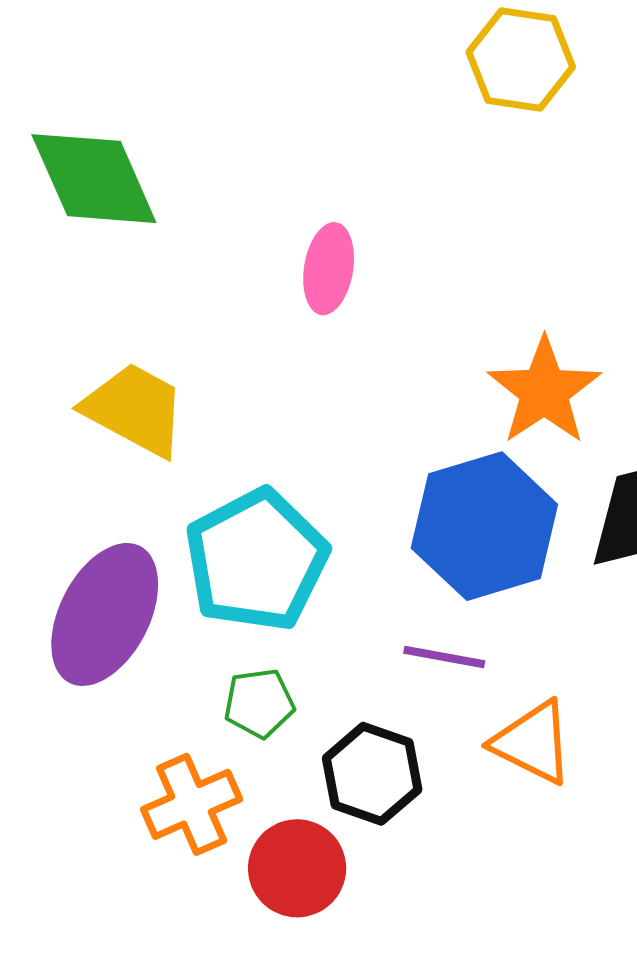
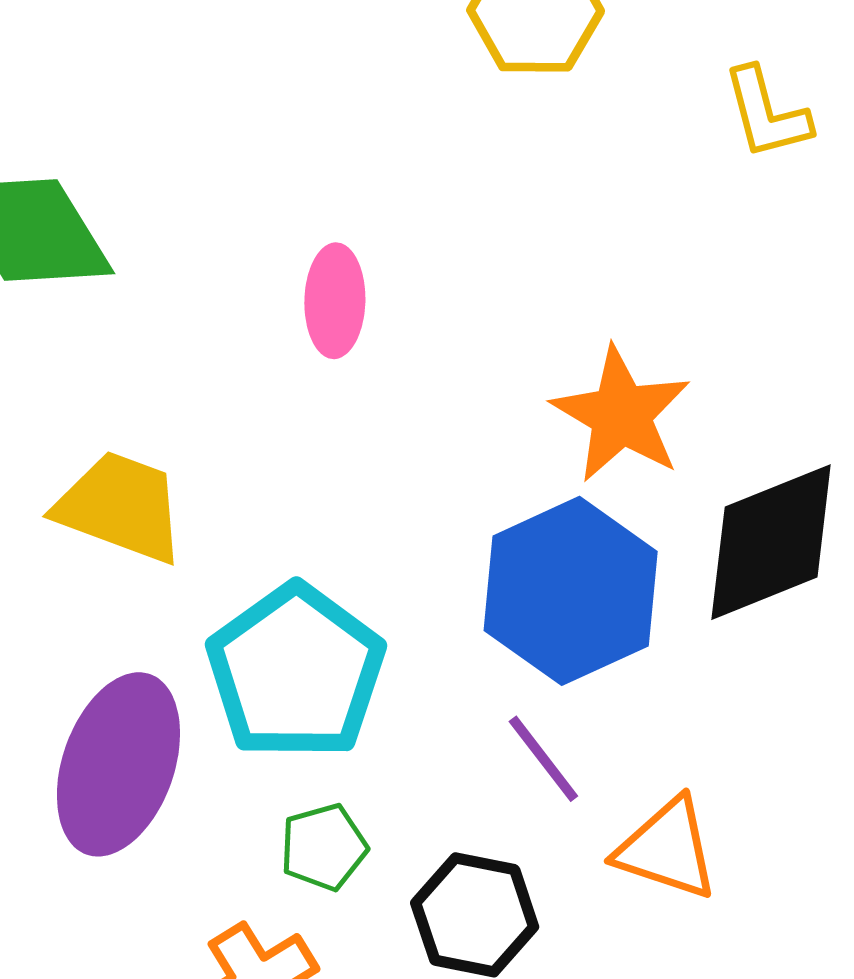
purple line: (444, 657) -> (543, 759), turned 50

